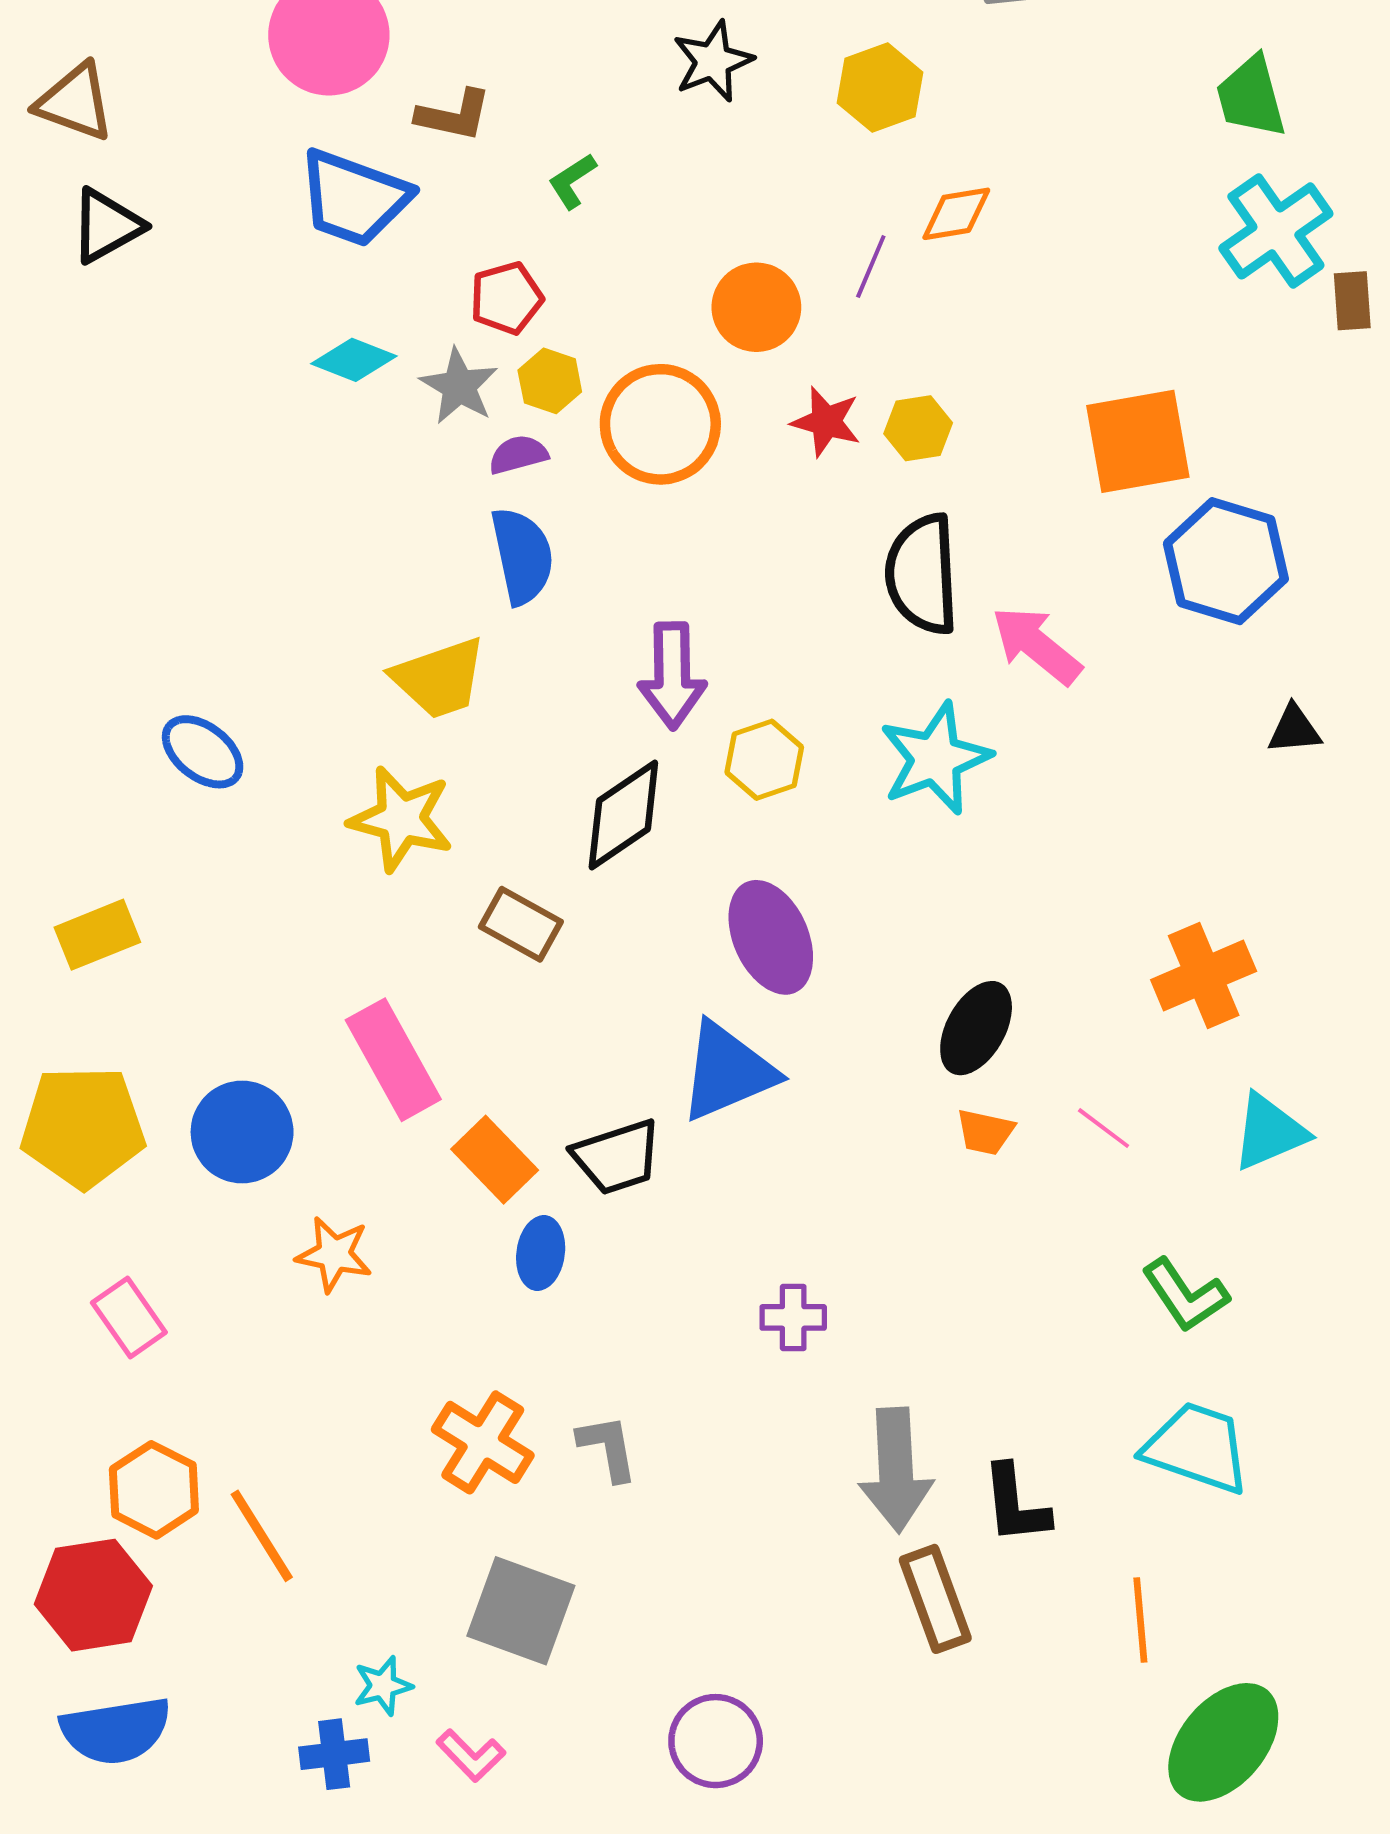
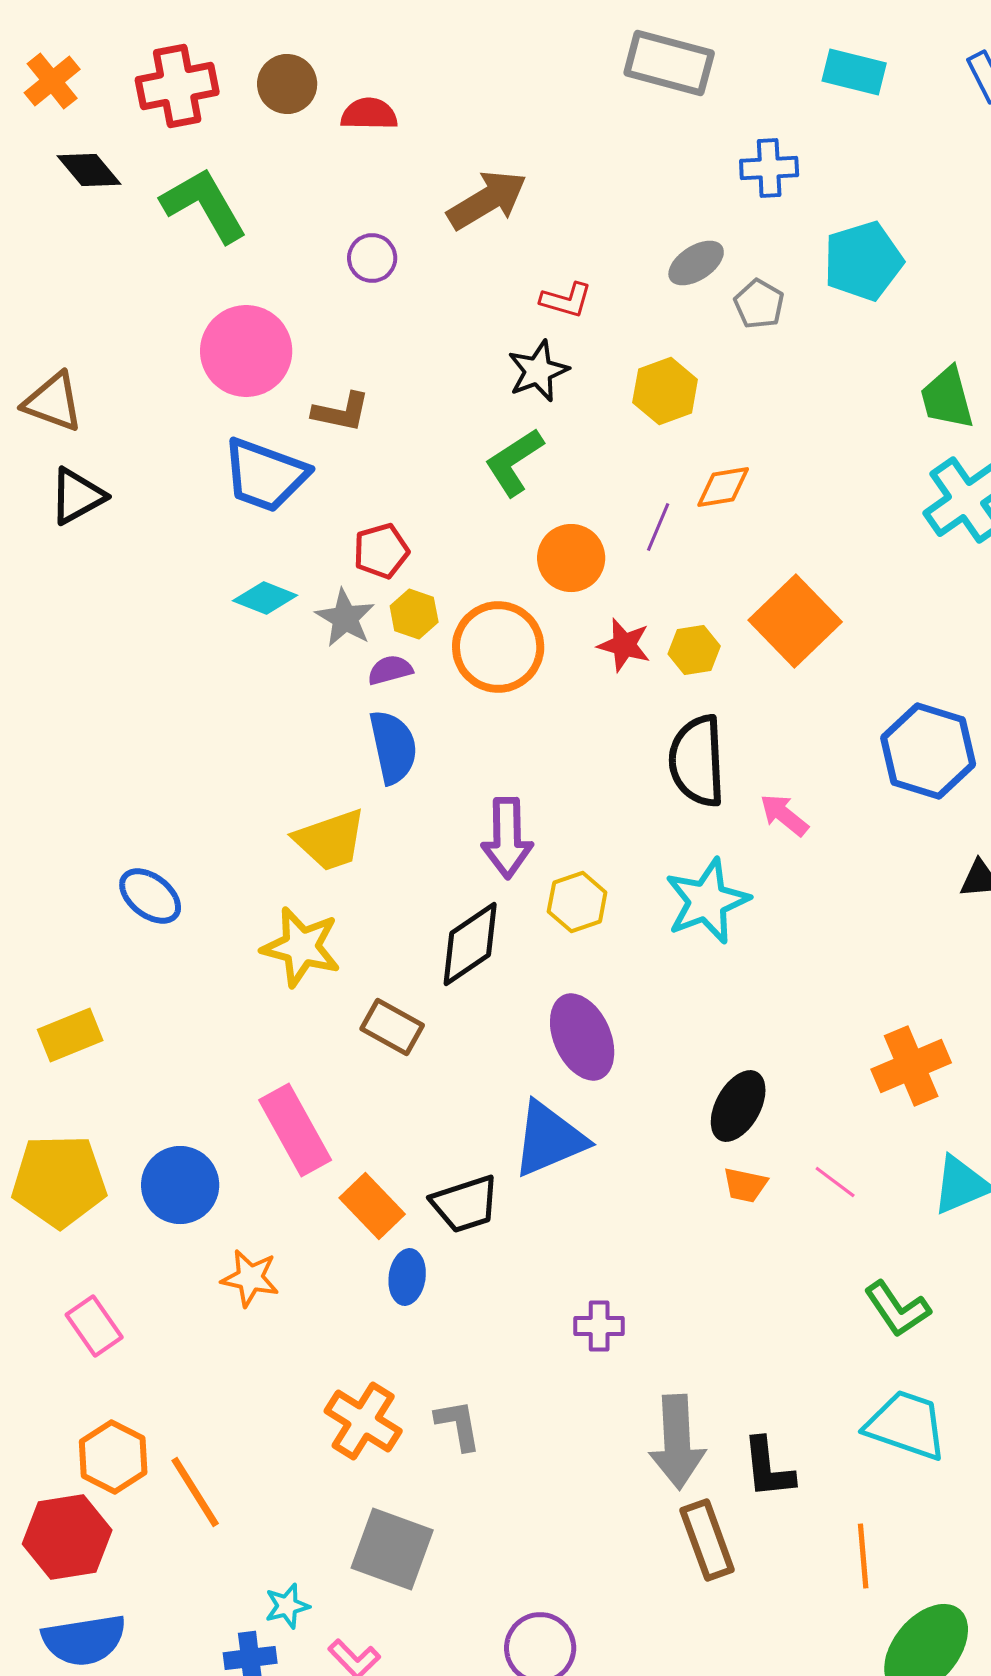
green L-shape: (572, 181) -> (514, 462), moved, size x1.6
orange square: (1138, 441) -> (795, 621), moved, turned -34
pink arrow: (1037, 645) -> (784, 815), size x0.7

